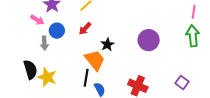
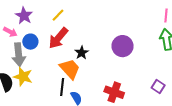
red arrow: (85, 29) -> (58, 38), size x1.6
gray arrow: (44, 43) -> (19, 55), size x1.6
yellow star: (47, 77) -> (23, 77), moved

